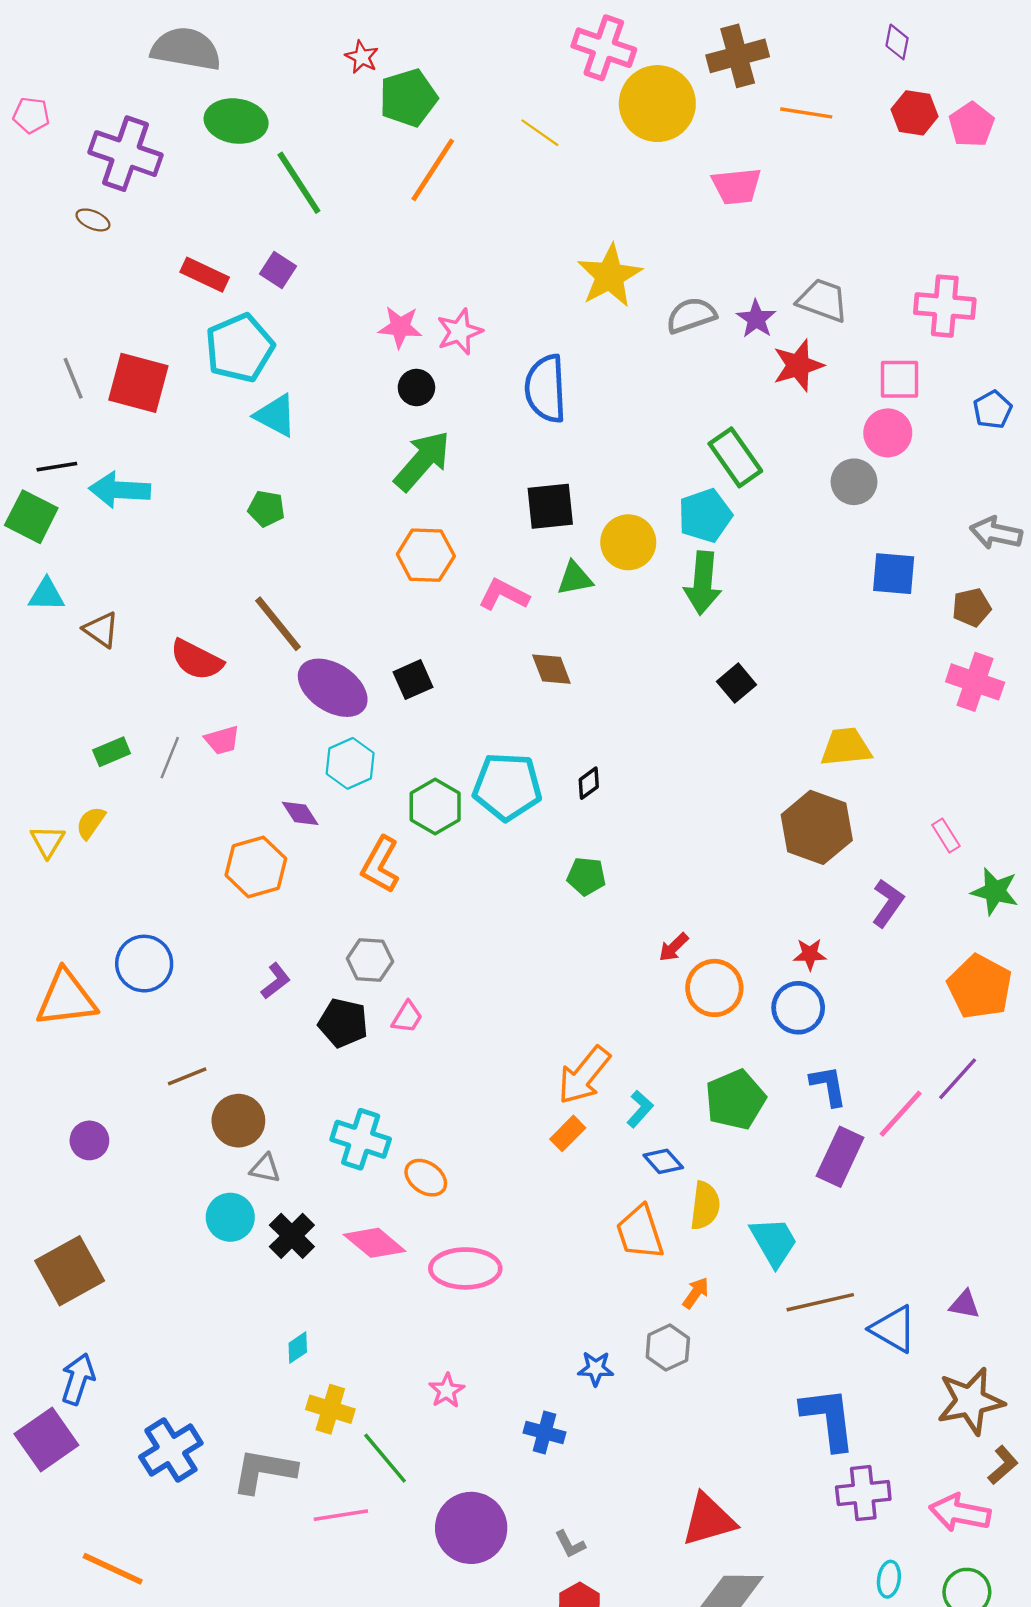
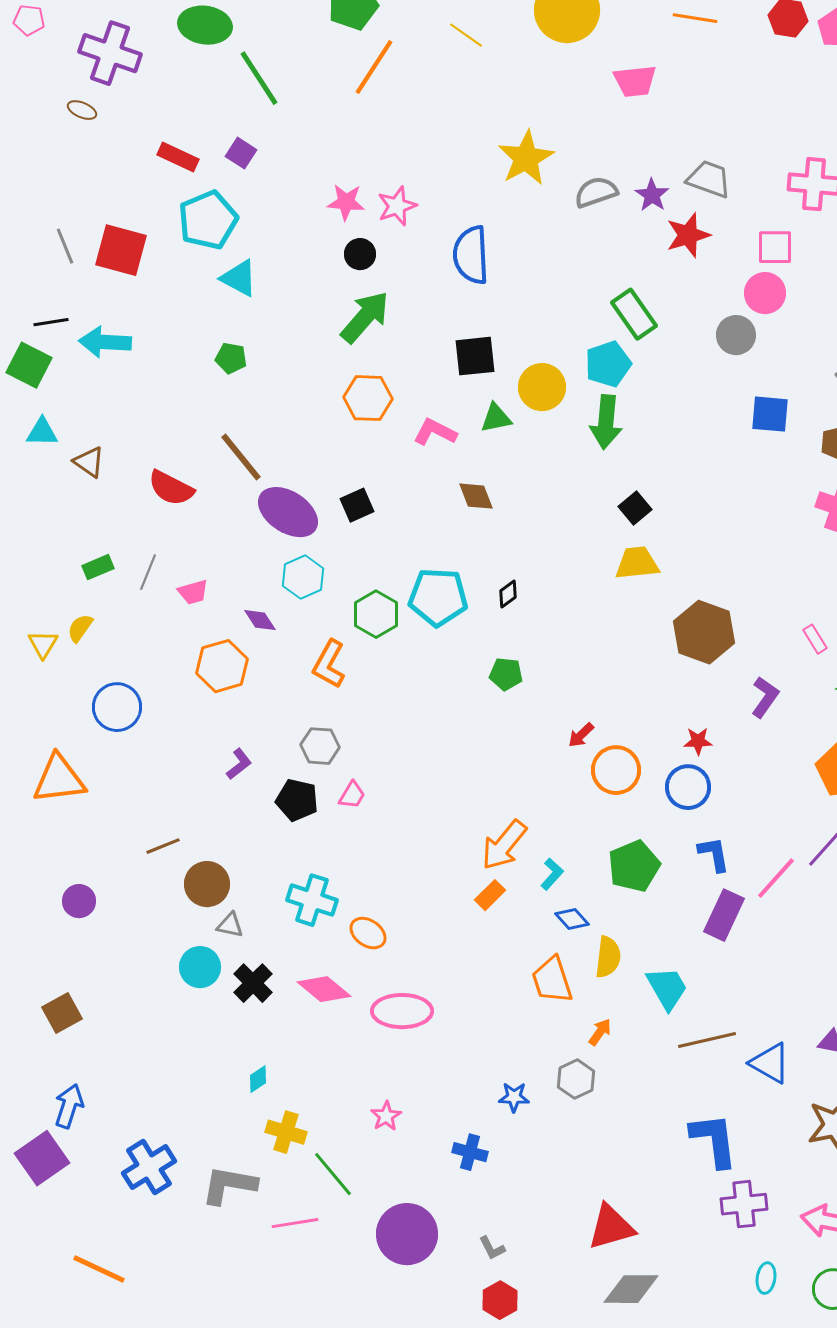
pink trapezoid: (222, 740) -> (193, 592), moved
yellow trapezoid: (846, 747) -> (637, 563), moved
blue circle: (144, 964) -> (117, 707), moved
brown square: (70, 1271) -> (62, 1013), size x0.7

